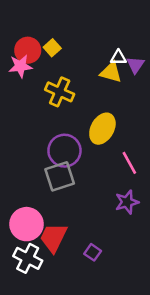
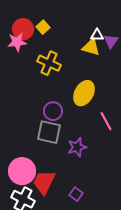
purple circle: (64, 151) -> (53, 111), size x0.7
gray square: (60, 176) -> (49, 132), turned 30
purple star: (127, 202) -> (77, 147), moved

